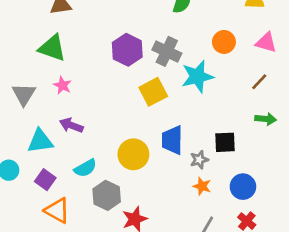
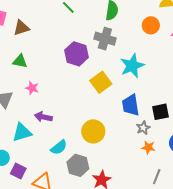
orange circle: (224, 42) -> (151, 25), moved
green triangle: (52, 48) -> (20, 61), size x0.7
gray cross: (167, 51) -> (105, 39), moved
blue trapezoid: (172, 140) -> (131, 105), moved
purple square: (45, 180) -> (18, 171), moved

